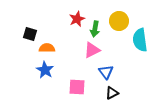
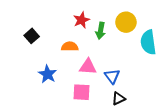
black square: (30, 34) -> (32, 36), turned 32
orange semicircle: (47, 48) -> (70, 47), moved
pink triangle: (92, 50) -> (88, 67), moved, turned 30

